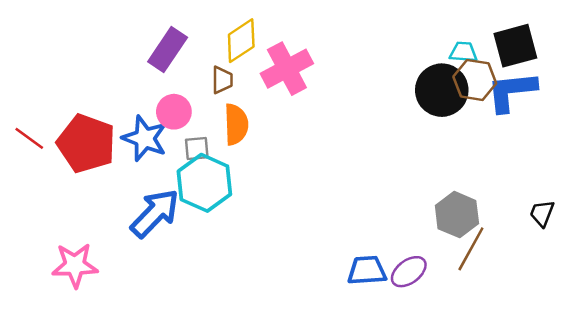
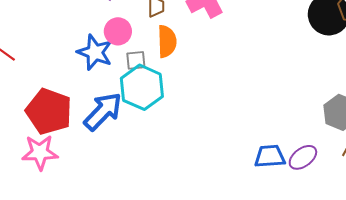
red pentagon: (86, 143) -> (49, 111), moved

